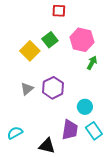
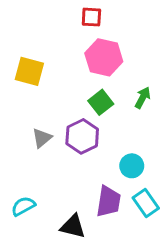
green square: (50, 40) -> (101, 102), moved
pink hexagon: (82, 40) -> (104, 57), moved
yellow square: (30, 51) -> (29, 71), moved, turned -30

